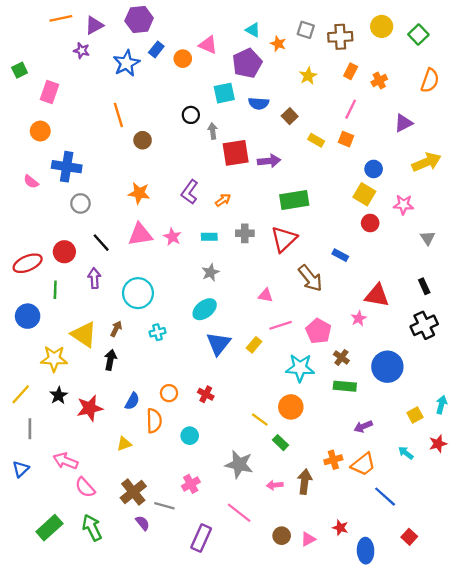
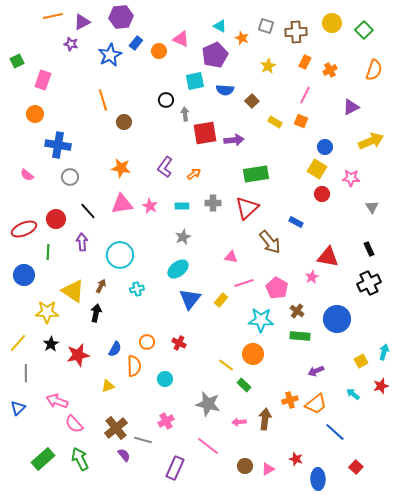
pink semicircle: (31, 182) -> (27, 175), moved

